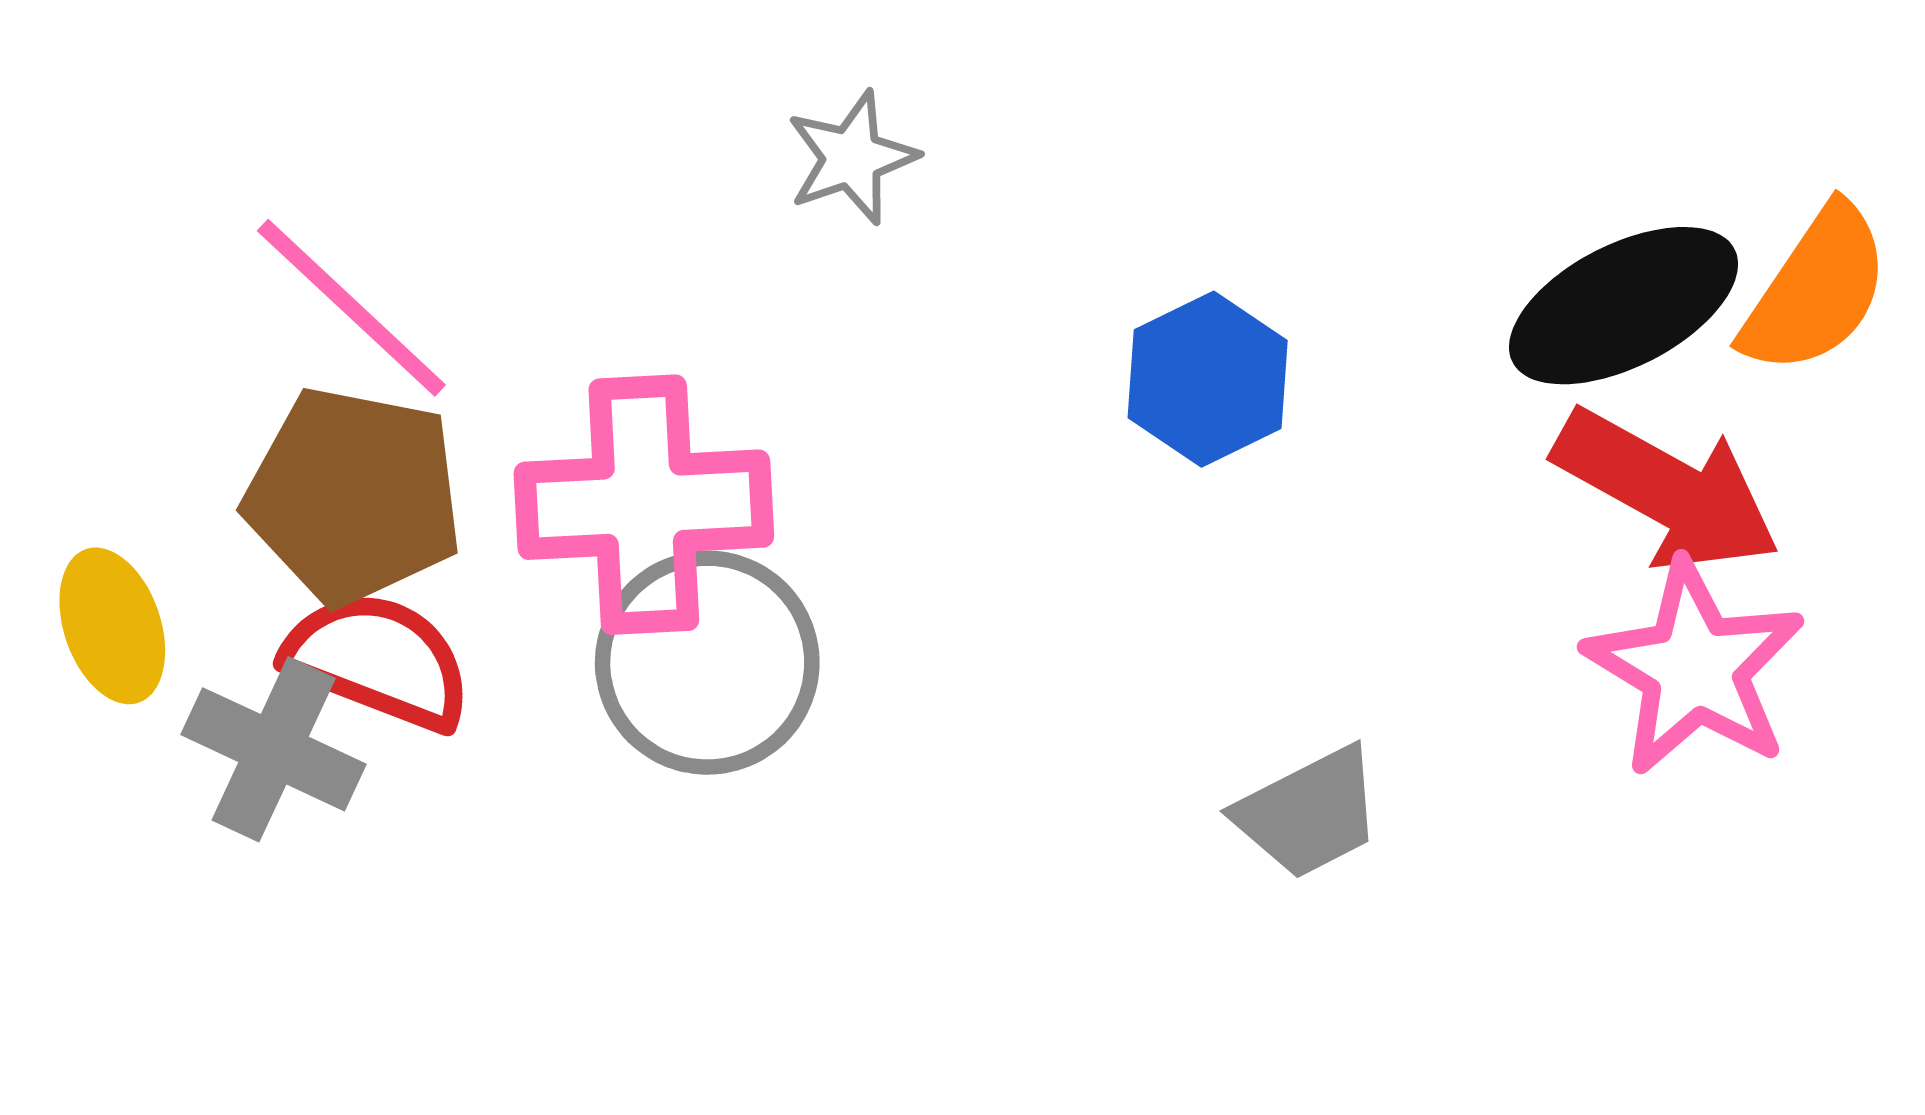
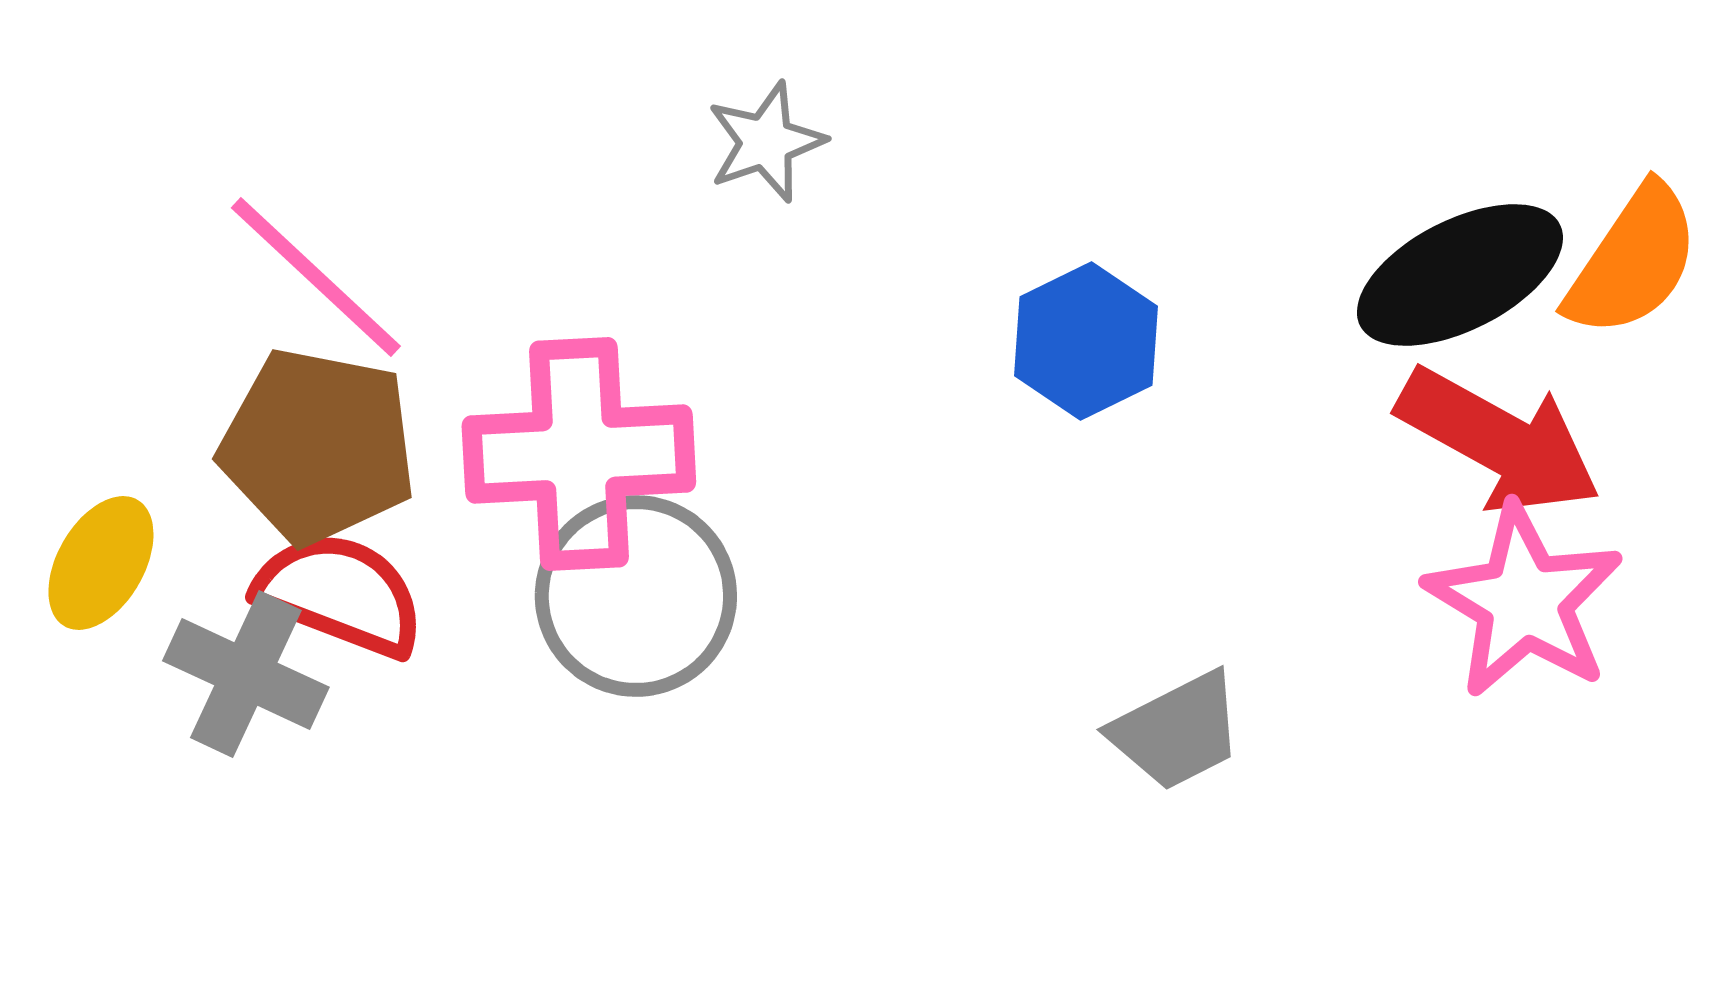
yellow ellipse: (112, 626) -> (101, 563), turned 49

